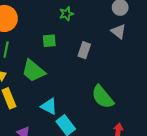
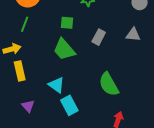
gray triangle: (118, 31) -> (133, 35), moved, turned -42
green trapezoid: (33, 71) -> (64, 50), moved

